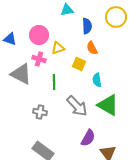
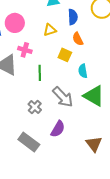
pink circle: (39, 35) -> (15, 23), moved
yellow triangle: (58, 48) -> (50, 30), moved
gray cross: (40, 112) -> (35, 107), moved, turned 32
purple semicircle: (88, 138) -> (58, 129), moved

